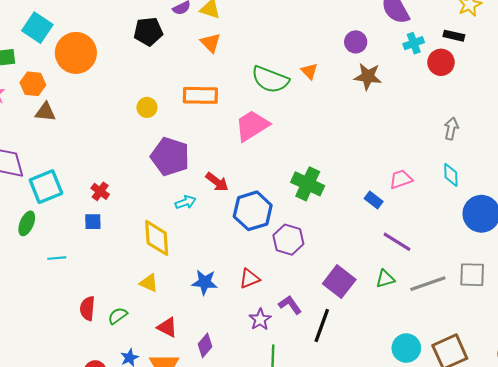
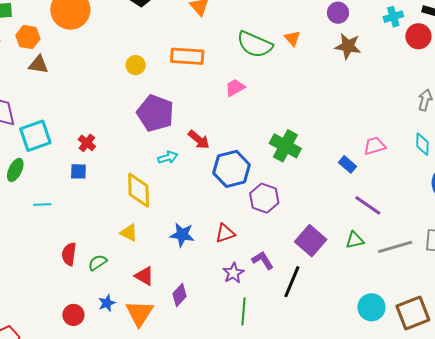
pink trapezoid: (252, 126) -> (235, 88), size x0.6

